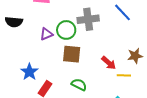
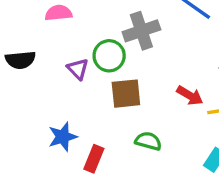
purple triangle: (46, 34) -> (78, 69), turned -40
blue star: (29, 72) -> (63, 137), turned 30

